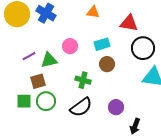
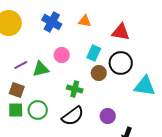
blue cross: (46, 13) -> (52, 22), moved
cyan rectangle: (102, 44) -> (94, 53), turned -49
black circle: (143, 48) -> (121, 63), moved
brown square: (38, 81) -> (17, 90), moved, turned 35

